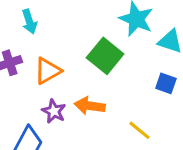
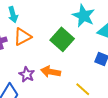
orange triangle: (48, 71) -> (22, 37), moved

